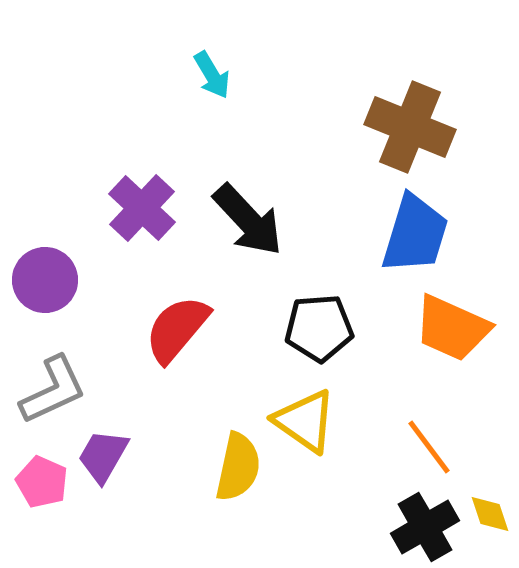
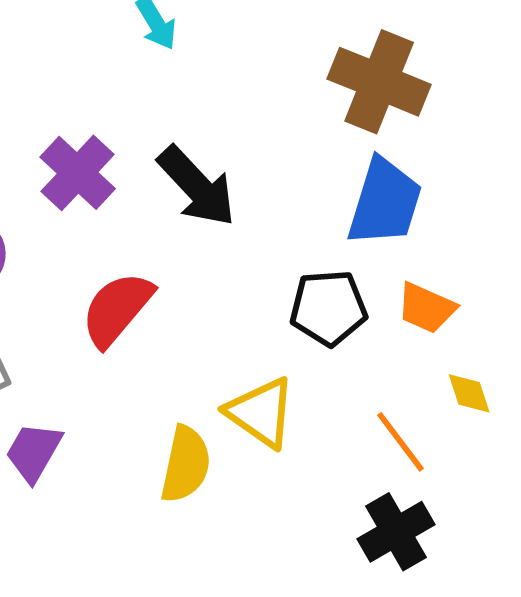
black pentagon: (319, 328) -> (328, 308), moved
orange trapezoid: (452, 328) -> (426, 308), size x0.7
yellow diamond: (490, 514) -> (469, 393), moved

